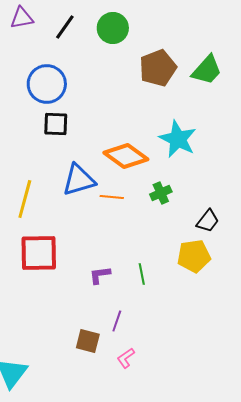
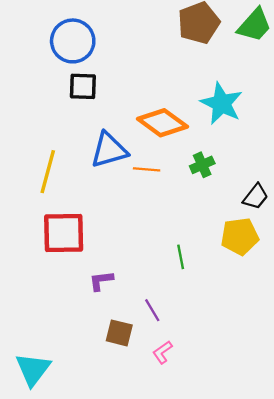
purple L-shape: (100, 275) -> (101, 281), moved
purple line: (117, 321) -> (152, 310), turned -50

